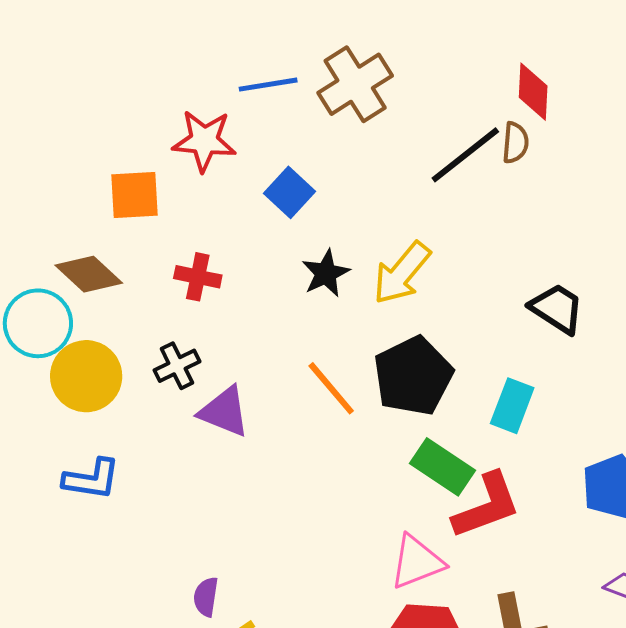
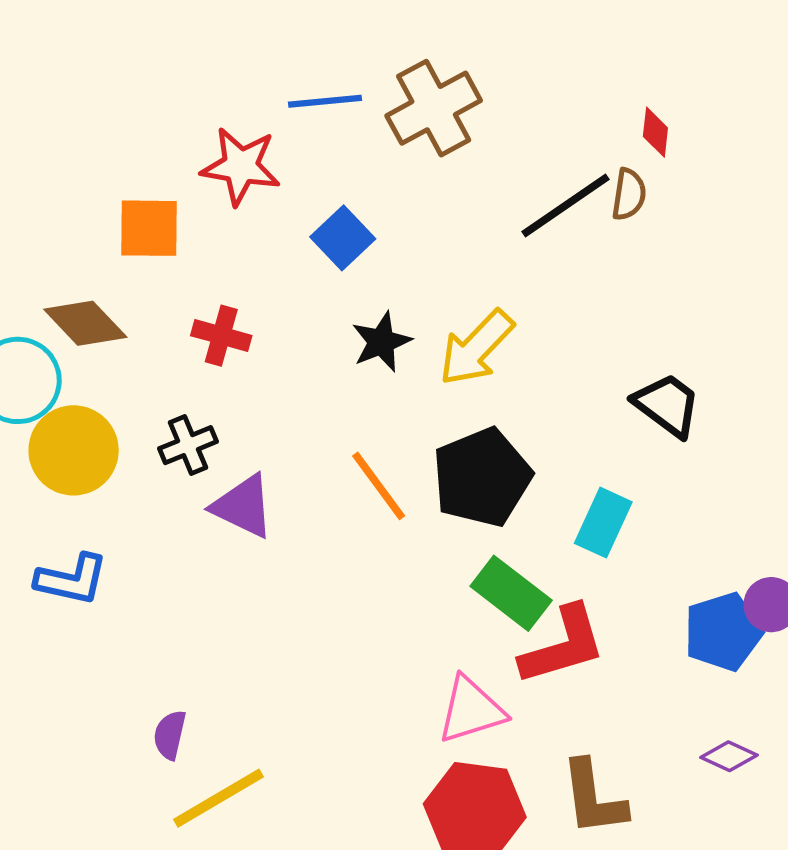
red diamond: (533, 92) -> (655, 132), size x0.7
purple semicircle: (206, 597) -> (170, 735), moved

